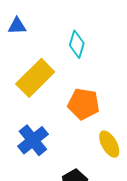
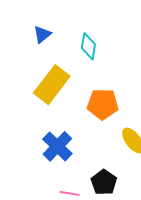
blue triangle: (17, 26) -> (42, 34), moved, turned -30

